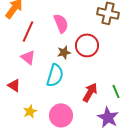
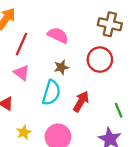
pink semicircle: (61, 23) -> (58, 35), turned -42
red circle: (87, 45) -> (100, 60), moved
red arrow: (90, 92) -> (81, 101), moved

